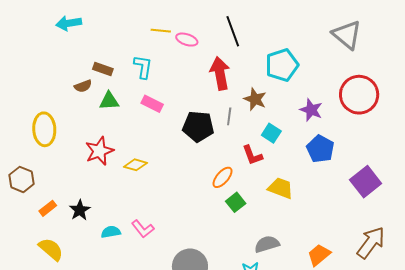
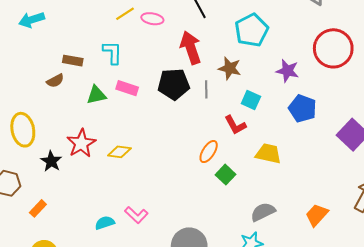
yellow line: (161, 31) -> (125, 14), turned -30
green triangle: (109, 101) -> (96, 95), moved
black pentagon: (198, 127) -> (174, 84), moved
black star: (80, 210) -> (51, 161), moved

